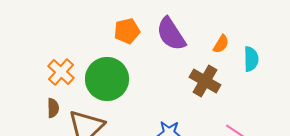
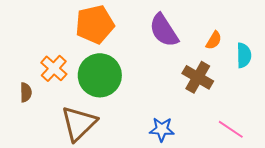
orange pentagon: (127, 31) -> (95, 24), moved, size x1.5
brown semicircle: (53, 108) -> (26, 92), moved

